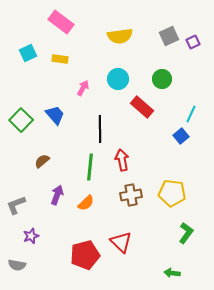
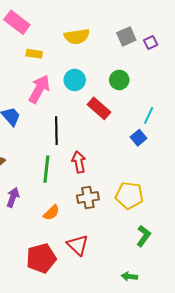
yellow rectangle: (60, 59) -> (34, 54), moved
pink arrow: (83, 88) -> (39, 89), size x1.8
orange semicircle: (86, 203) -> (51, 213), moved

